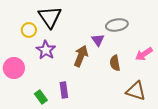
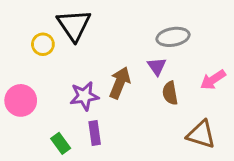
purple triangle: (98, 40) -> (157, 66), moved
purple star: (46, 50) -> (84, 96), moved, turned 30

